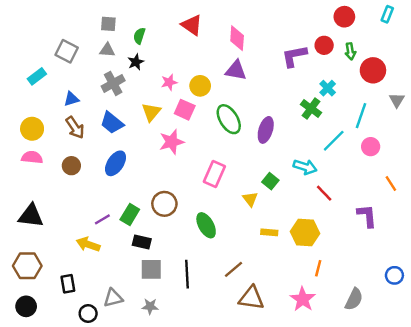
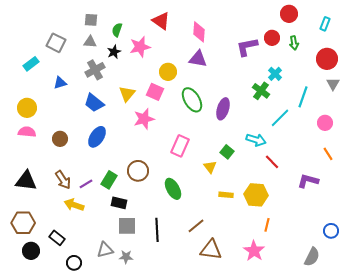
cyan rectangle: (387, 14) -> (325, 24), moved
red circle: (373, 70) -> (327, 59), moved
pink star: (169, 82) -> (140, 47), moved, size x1.5
brown arrow: (75, 128) -> (63, 180), moved
pink circle: (371, 147) -> (325, 123), moved
purple L-shape: (367, 216) -> (308, 181), turned -70
black rectangle: (68, 284) -> (57, 238), turned -42
gray triangle: (113, 298) -> (105, 250), moved
gray semicircle: (354, 299) -> (312, 257), moved
black circle: (26, 306) -> (31, 251), moved

